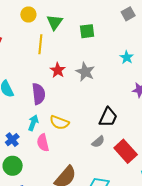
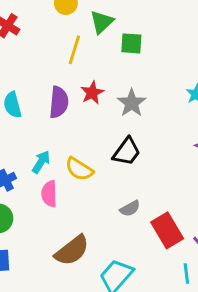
green square: (87, 31) -> (131, 43), moved
purple semicircle: (39, 94) -> (59, 102), moved
black trapezoid: (108, 117) -> (127, 152), moved

